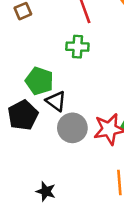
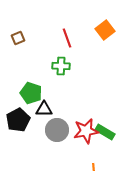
black triangle: (56, 101) -> (44, 109), turned -36

